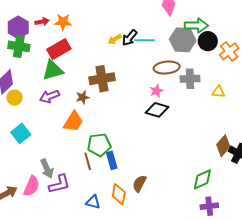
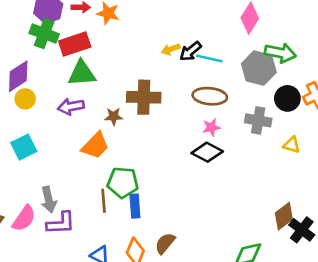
black circle: (208, 41) -> (287, 98), moved
red rectangle: (59, 49) -> (75, 44), moved
brown ellipse: (167, 68) -> (210, 96), moved

